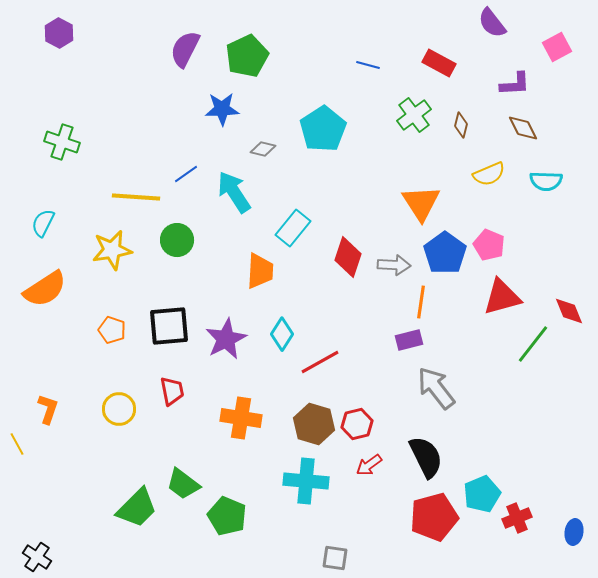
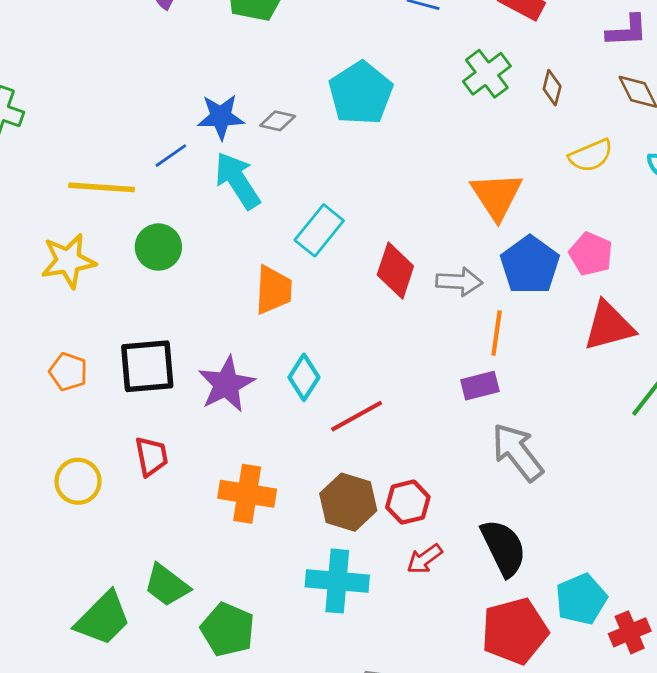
blue star: (222, 109) -> (221, 117), moved

